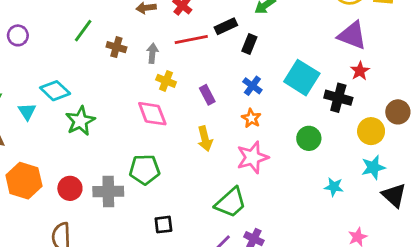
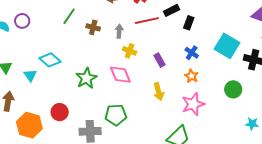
green star: (80, 121) -> (86, 78), moved
red circle: (70, 188) -> (60, 112), moved

